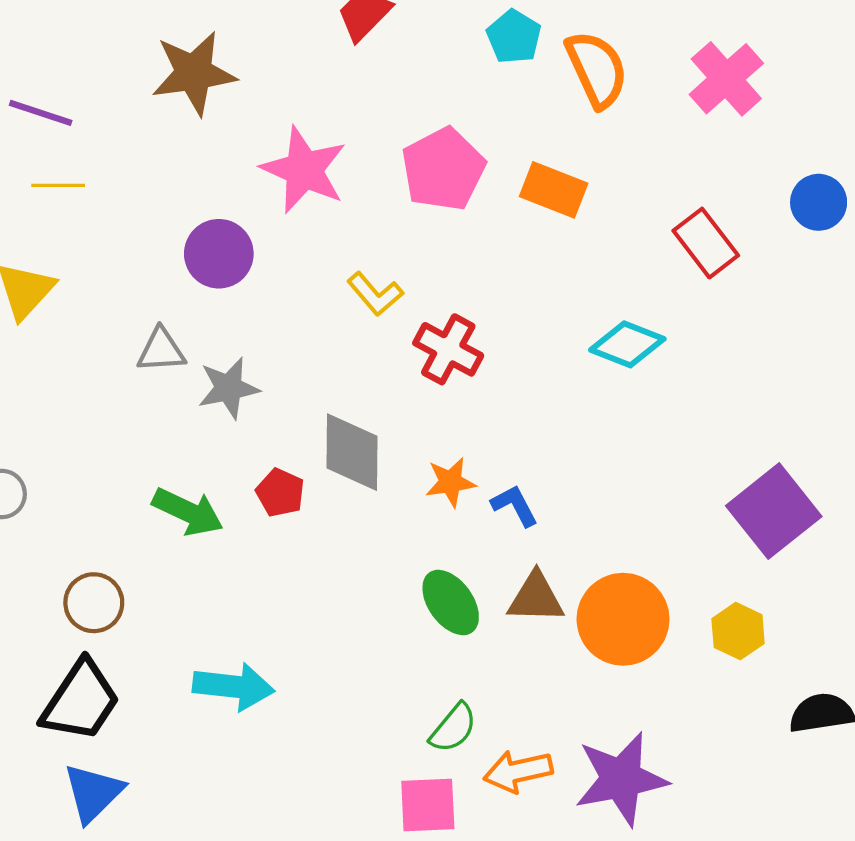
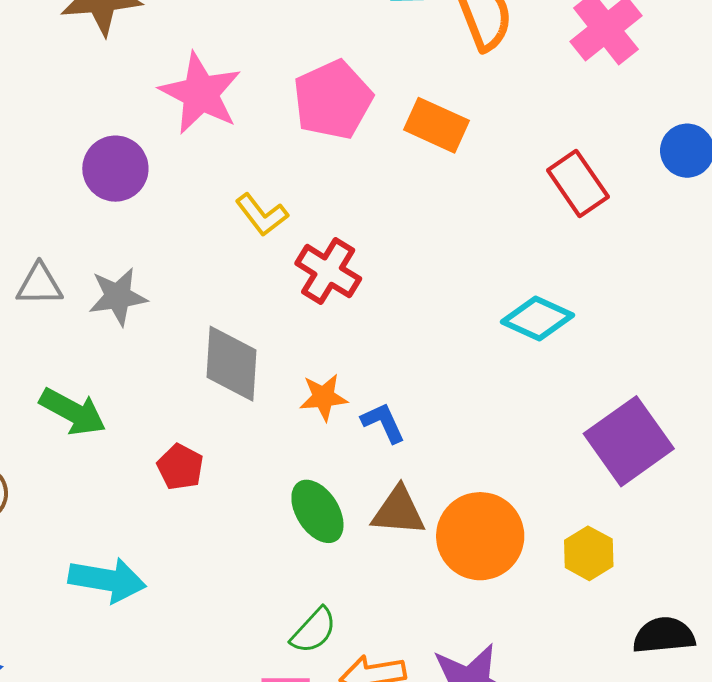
cyan diamond: (627, 344) -> (538, 319), moved
gray triangle: (161, 350) -> (39, 285), moved
red pentagon: (280, 493) -> (180, 467), moved

